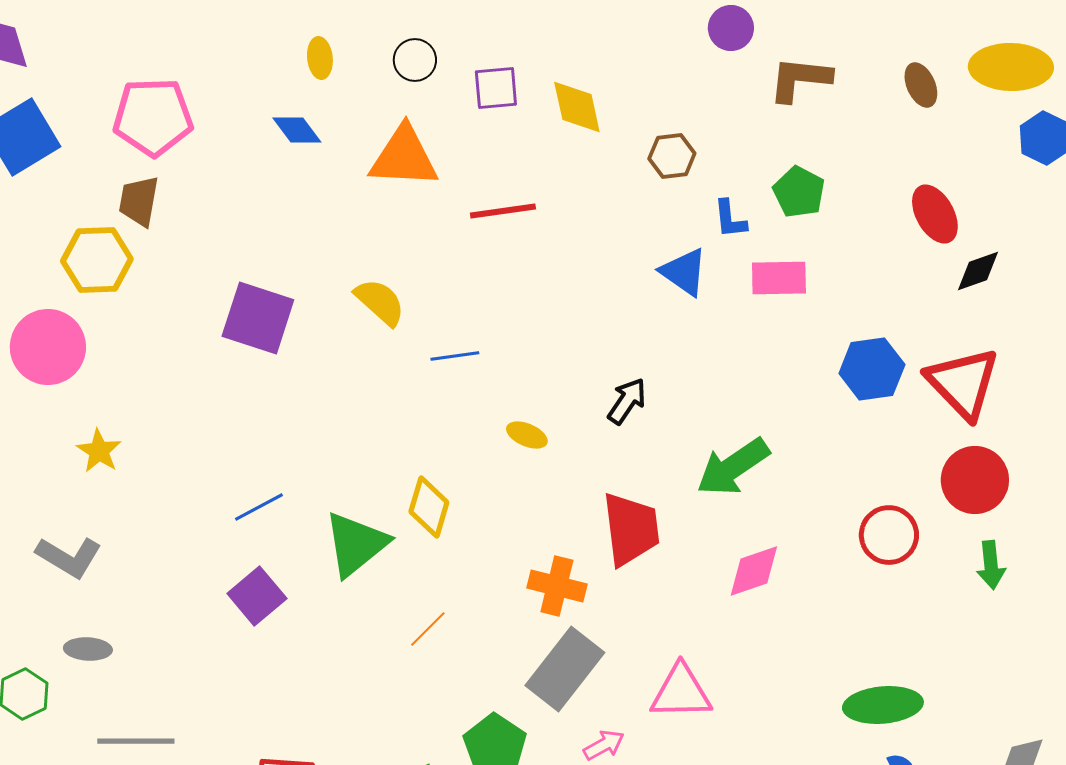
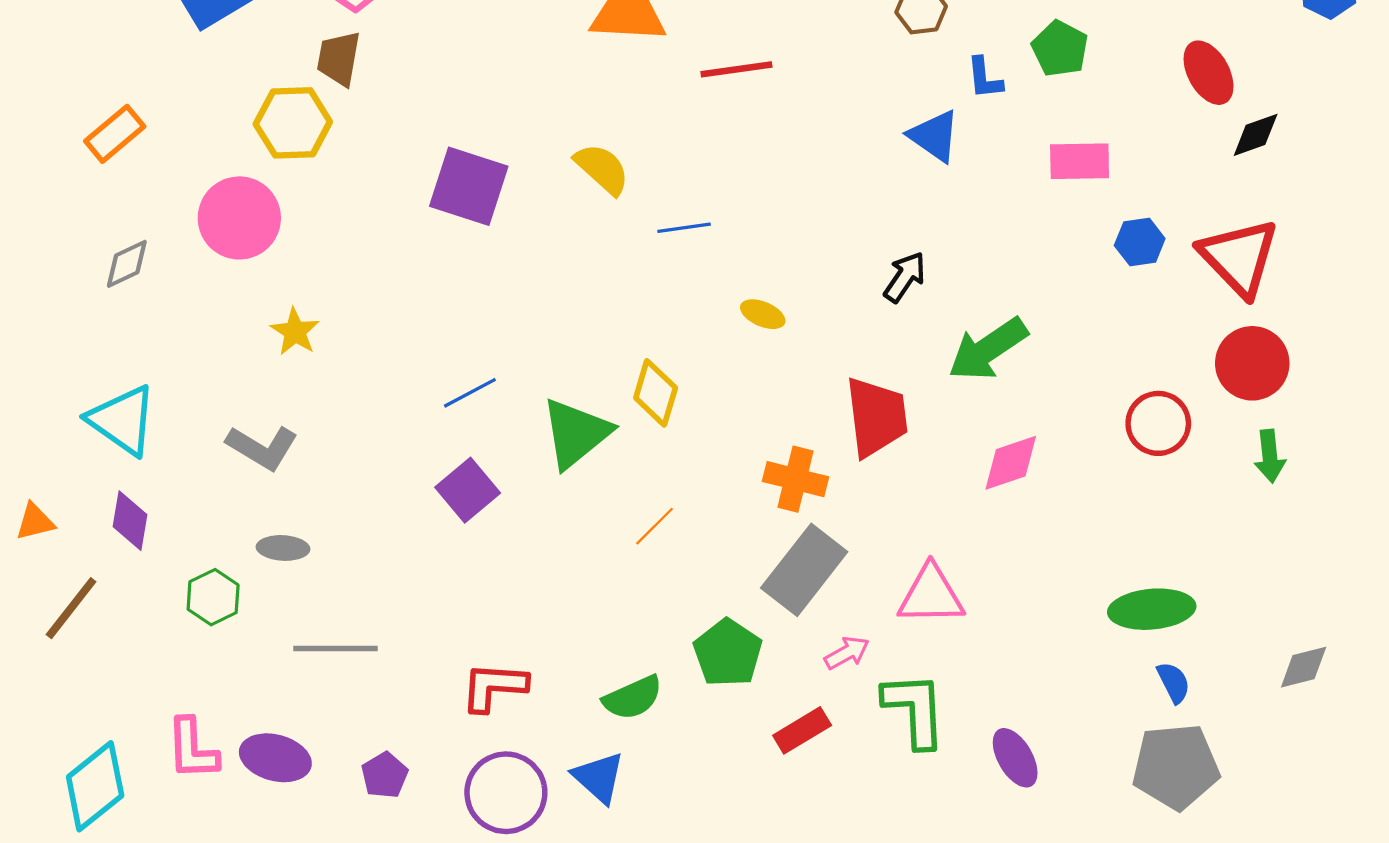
pink rectangle: (779, 278) -> (1080, 161), moved
blue hexagon: (872, 369) -> (1140, 242), size x0.7
black arrow: (627, 401) -> (905, 277), moved

